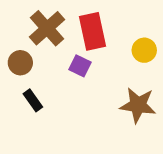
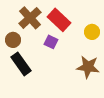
red rectangle: (92, 31) -> (59, 20), turned -35
black rectangle: (33, 100) -> (21, 64), size x1.6

